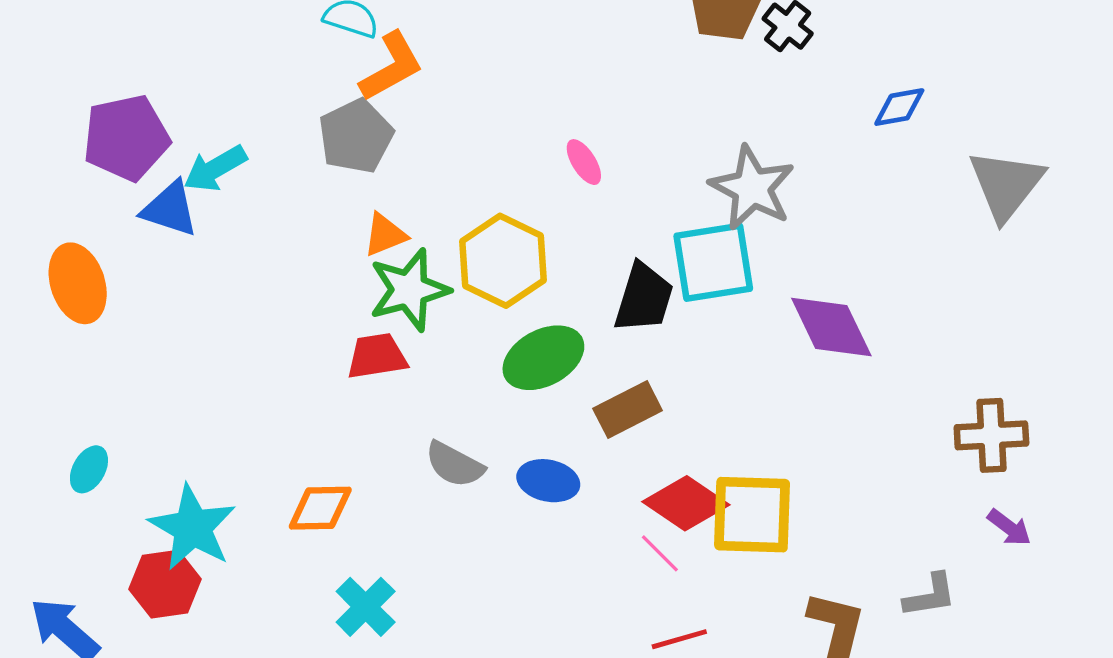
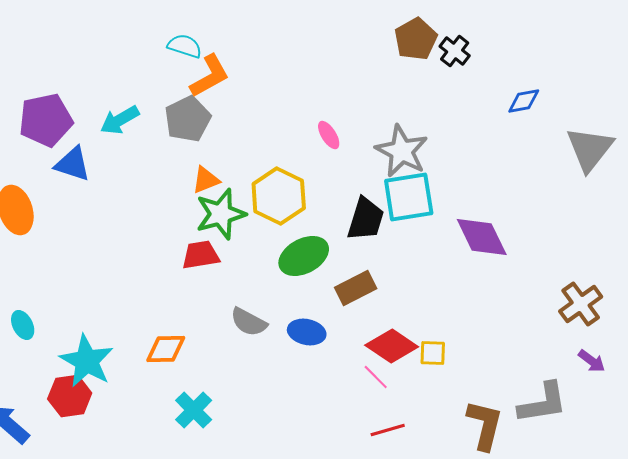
cyan arrow: (215, 169) -> (120, 120), moved
gray star: (752, 188) -> (402, 151), moved
brown cross: (991, 435) -> (581, 304), turned -33
cyan ellipse: (89, 469) -> (23, 325), turned -56
yellow square: (752, 515) -> (433, 353), size x0.5
gray L-shape: (930, 595) -> (543, 403), size x1.5

